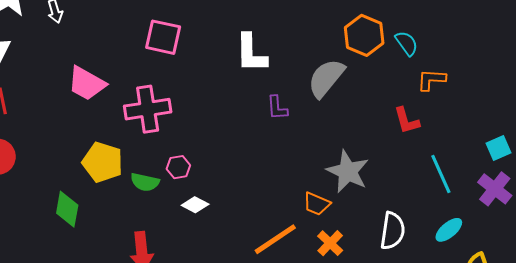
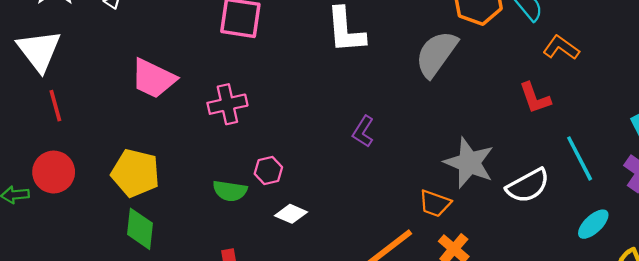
orange L-shape: (431, 80) -> (561, 48), turned 36
purple L-shape: (277, 108) -> (363, 131), moved, turned 40
pink cross: (148, 109) -> (227, 104), size x0.7
yellow pentagon: (103, 162) -> (135, 173), moved
white semicircle: (393, 231) -> (528, 186), moved, turned 57

